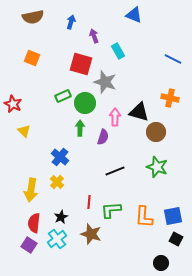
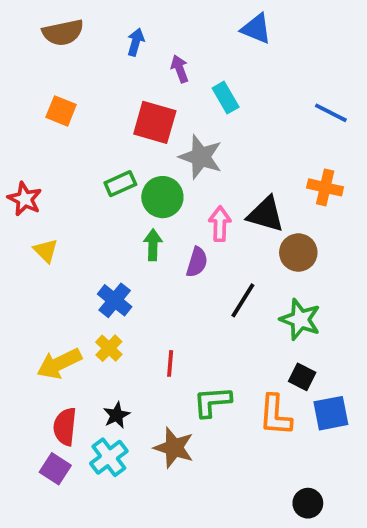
black line: (115, 171) -> (243, 300), moved, turned -36
yellow arrow: (31, 190) -> (59, 363), turned 55
red line: (89, 202) -> (170, 363), moved
black square: (176, 239) -> (302, 377), moved

